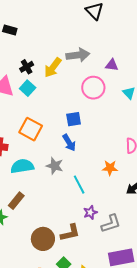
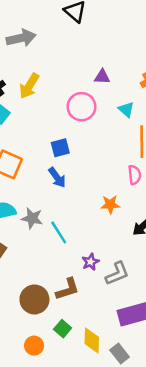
gray arrow: (78, 55) -> (21, 38), moved
gray star: (55, 166) -> (32, 218), moved
cyan line: (79, 185) -> (59, 232), moved

